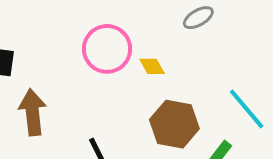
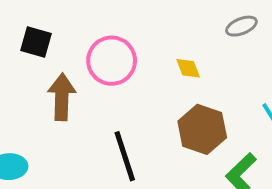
pink circle: (107, 49) -> (112, 61), moved

